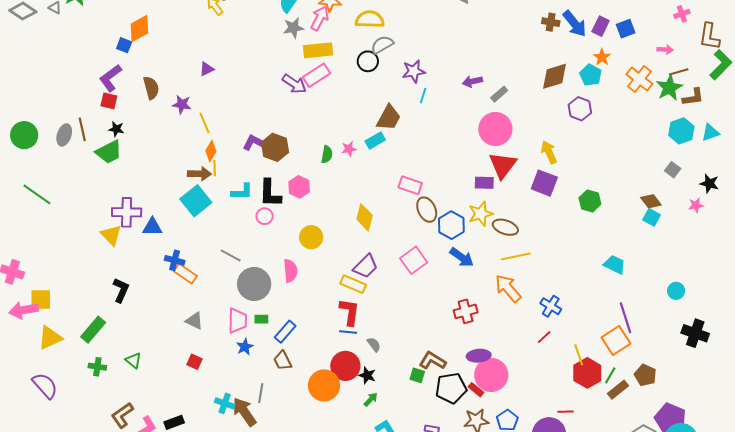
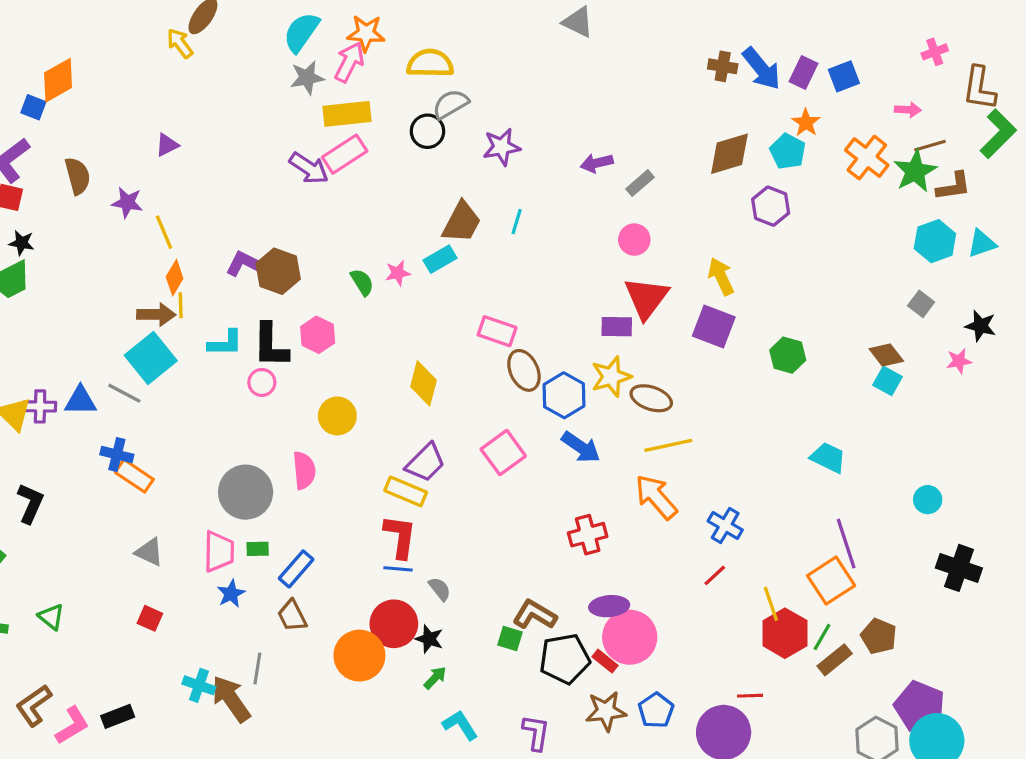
cyan line: (423, 95) -> (517, 222), moved
pink circle: (495, 129) -> (634, 240), size x0.6
green semicircle: (327, 154) -> (362, 282), turned -42
purple cross: (127, 212) -> (40, 406), moved, size x0.7
gray line: (231, 255) -> (124, 393), moved

